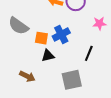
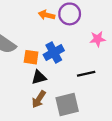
black line: (89, 53) -> (86, 74), turned 56
brown arrow: (27, 76) -> (39, 99), moved, turned 98

